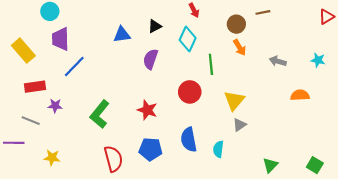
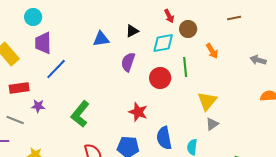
brown circle: (236, 24) -> (188, 29), moved
cyan diamond: (188, 39) -> (163, 43), turned 55
gray arrow: (278, 61) -> (258, 60), moved
red circle: (190, 92) -> (160, 78), moved
red star: (147, 110) -> (138, 112), moved

